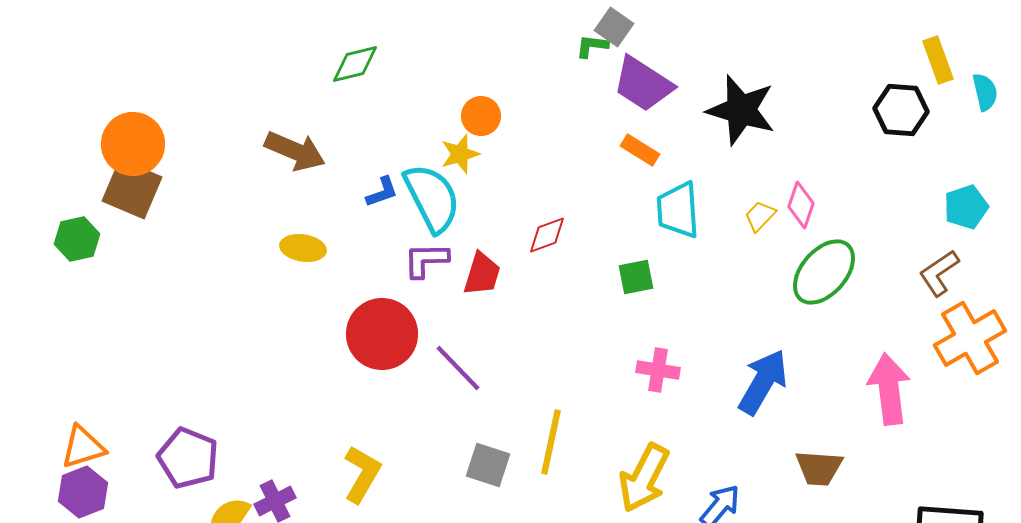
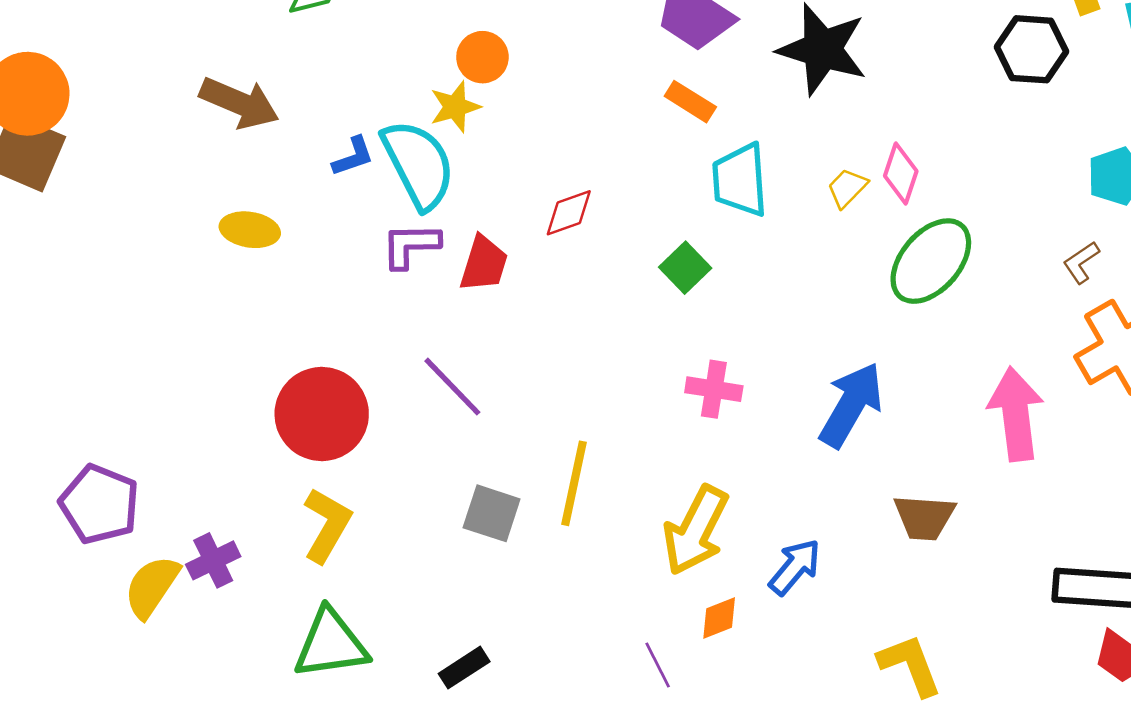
brown L-shape: (939, 273) -> (1081, 262), size x0.7
green square: (636, 277) -> (685, 268), turned -33
red circle: (382, 334) -> (322, 414), moved

